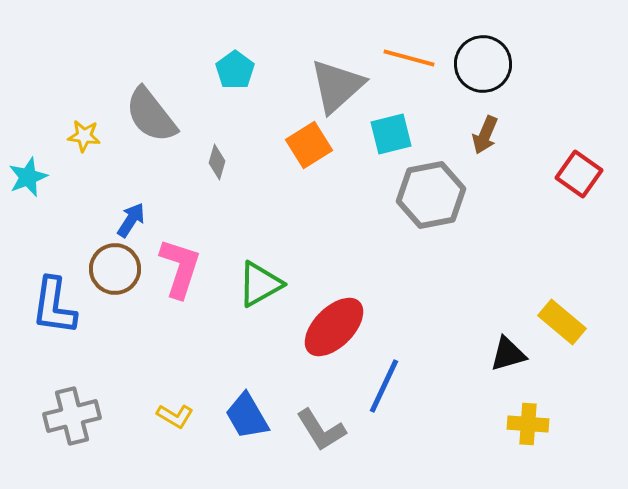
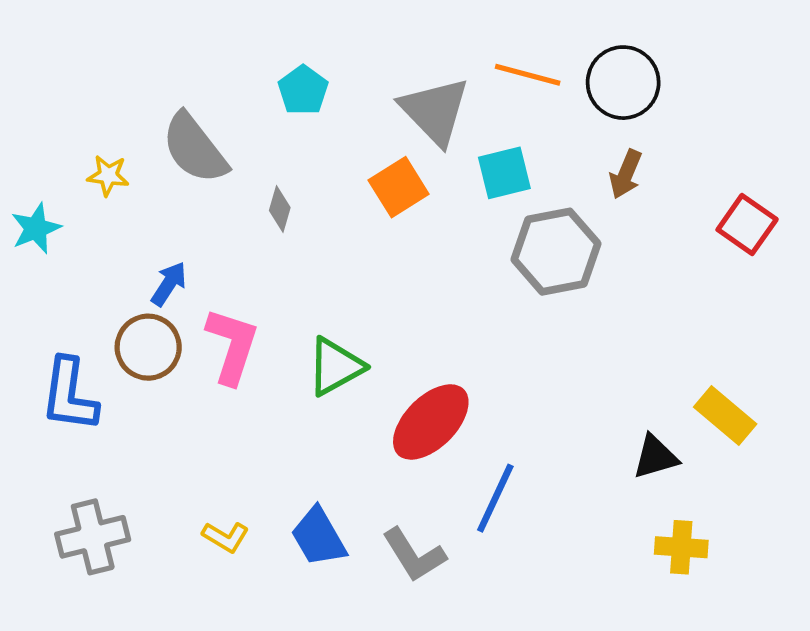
gray triangle: (337, 86) -> (435, 111), turned -32

